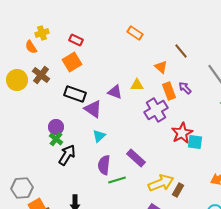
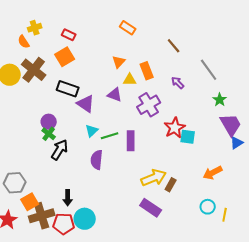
orange triangle: (161, 67) -> (119, 62), moved, turned 32
brown cross: (41, 75) -> (34, 70), size x1.4
orange rectangle: (169, 91) -> (147, 71), moved
purple triangle: (115, 92) -> (115, 95), moved
purple rectangle: (136, 158) -> (131, 141), moved, turned 48
green line: (117, 180) -> (110, 136), moved

